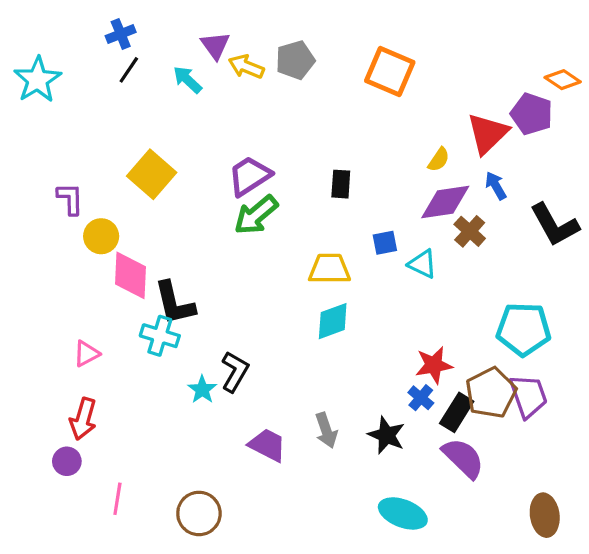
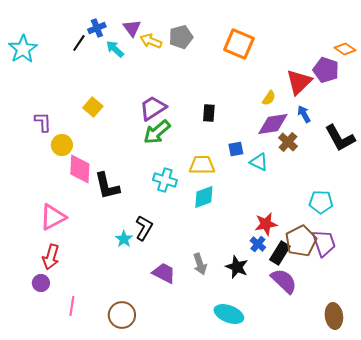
blue cross: (121, 34) -> (97, 28), moved
yellow square: (152, 174) -> (93, 107), size x0.7
cyan pentagon: (524, 329) -> (321, 202), size x0.7
cyan cross: (160, 336) -> (165, 180), moved
pink triangle: (86, 354) -> (53, 217), size x1.6
cyan ellipse: (403, 513) -> (229, 314), moved

